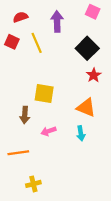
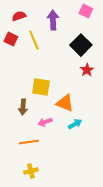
orange triangle: (86, 107) -> (65, 103), moved
cyan arrow: (81, 133) -> (75, 124), turned -112
orange line: (18, 153) -> (29, 142), moved

